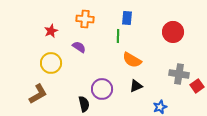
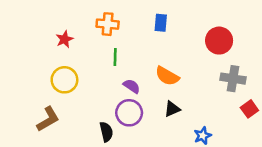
green line: (118, 36) -> (115, 57), moved
purple semicircle: (79, 47) -> (132, 86), moved
gray cross: (179, 74) -> (233, 79), moved

